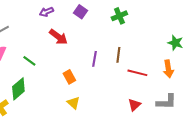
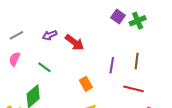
purple arrow: (46, 12) -> (50, 35), moved
purple square: (80, 12) -> (118, 17), moved
red line: (137, 73) -> (133, 89), moved

